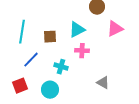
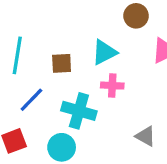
cyan cross: (61, 67) -> (79, 111), size x1.5

